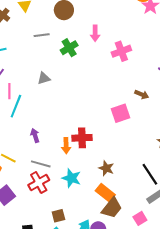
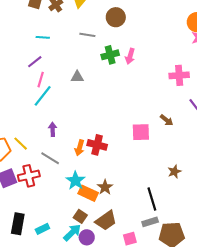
pink arrow: (95, 33) -> (130, 56), moved
pink cross: (121, 51) -> (179, 75), moved
brown star: (106, 168) -> (105, 187), moved
red cross: (39, 183) -> (29, 176), moved
orange rectangle: (105, 193) -> (88, 193), moved, turned -30
brown square: (58, 216) -> (80, 216), moved, turned 32

